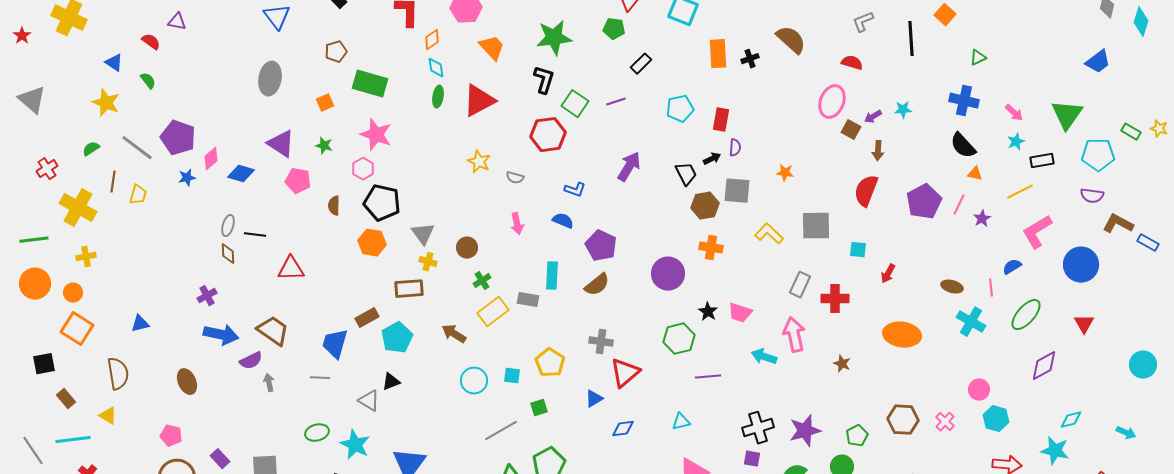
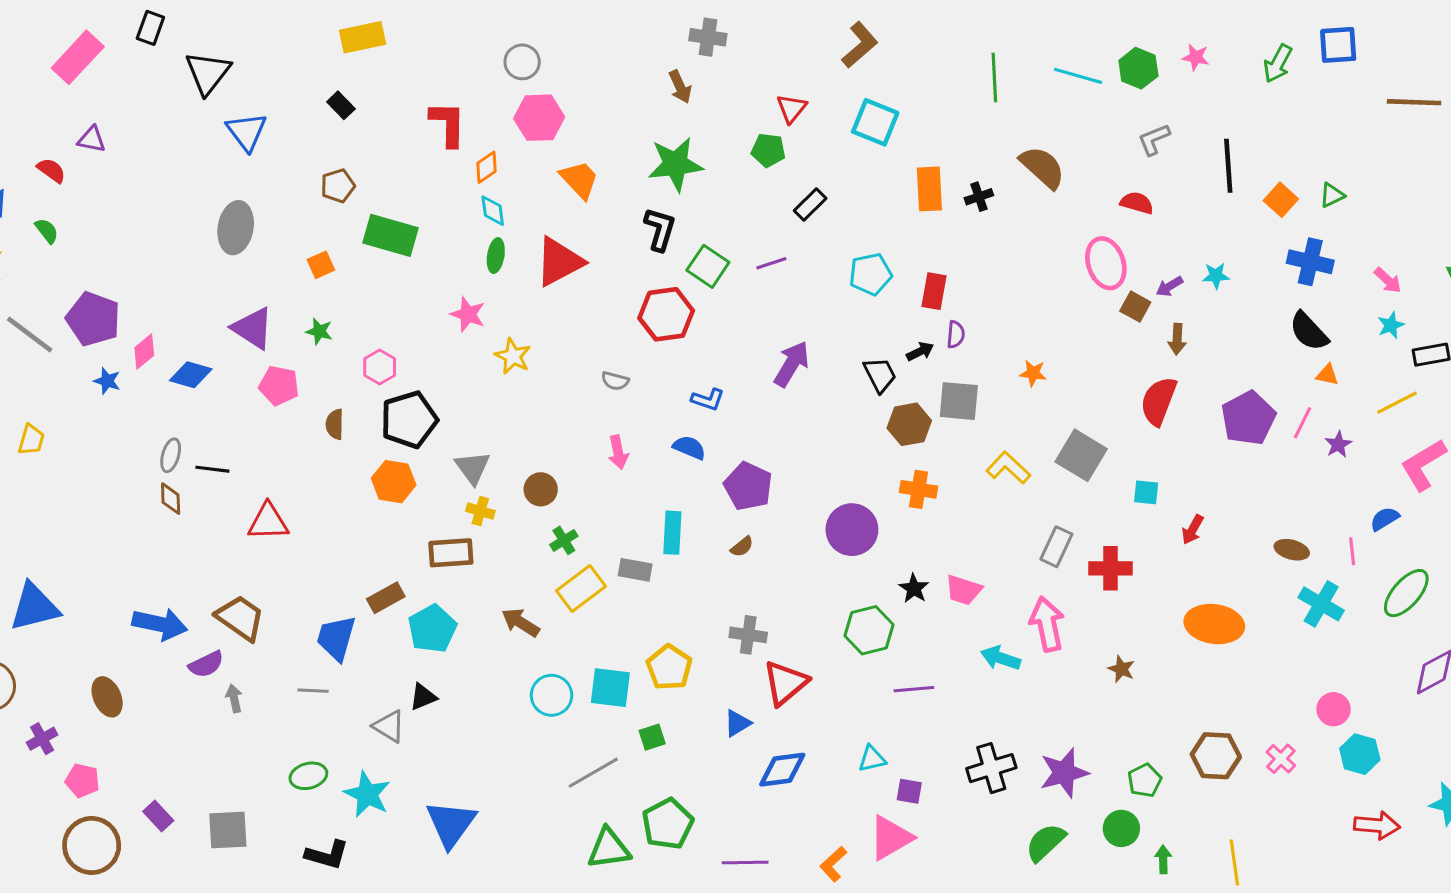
orange square: (945, 15) -> (1281, 200), moved
pink ellipse: (832, 102) -> (1106, 263), turned -40
pink star: (376, 135) -> (468, 314), moved, size x0.7
yellow star: (479, 162) -> (513, 356), moved
blue star: (187, 178) -> (107, 381), turned 30
yellow trapezoid: (138, 195) -> (31, 440), moved
black pentagon: (382, 203) -> (409, 420), turned -30
gray square: (816, 226) -> (1081, 455), turned 32
brown semicircle: (597, 285) -> (742, 547), size x0.6
purple cross: (207, 296) -> (42, 739), moved
blue triangle: (140, 324) -> (34, 607), size x1.8
cyan square: (512, 376) -> (610, 688), size x1.6
blue diamond: (623, 429) -> (782, 770), size x1.4
purple square: (752, 459) -> (909, 791), moved

